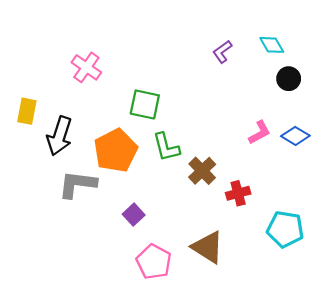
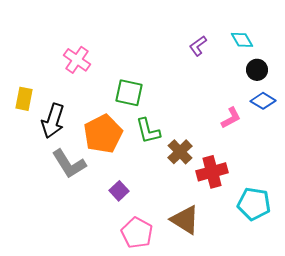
blue diamond: (295, 136) -> (263, 101), moved
gray L-shape: (77, 184) -> (69, 164), turned -129
red cross: (238, 193) -> (212, 172), size x1.4

